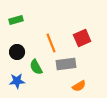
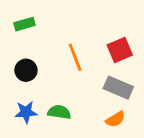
gray rectangle: (66, 64) -> (118, 88), moved, turned 30
green semicircle: (36, 67) -> (59, 112), moved, turned 126

